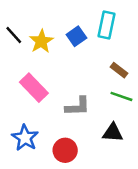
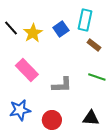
brown rectangle: (119, 70) -> (94, 45), moved
black triangle: (113, 133) -> (91, 118), moved
blue star: (25, 138) -> (20, 110), turned 30

